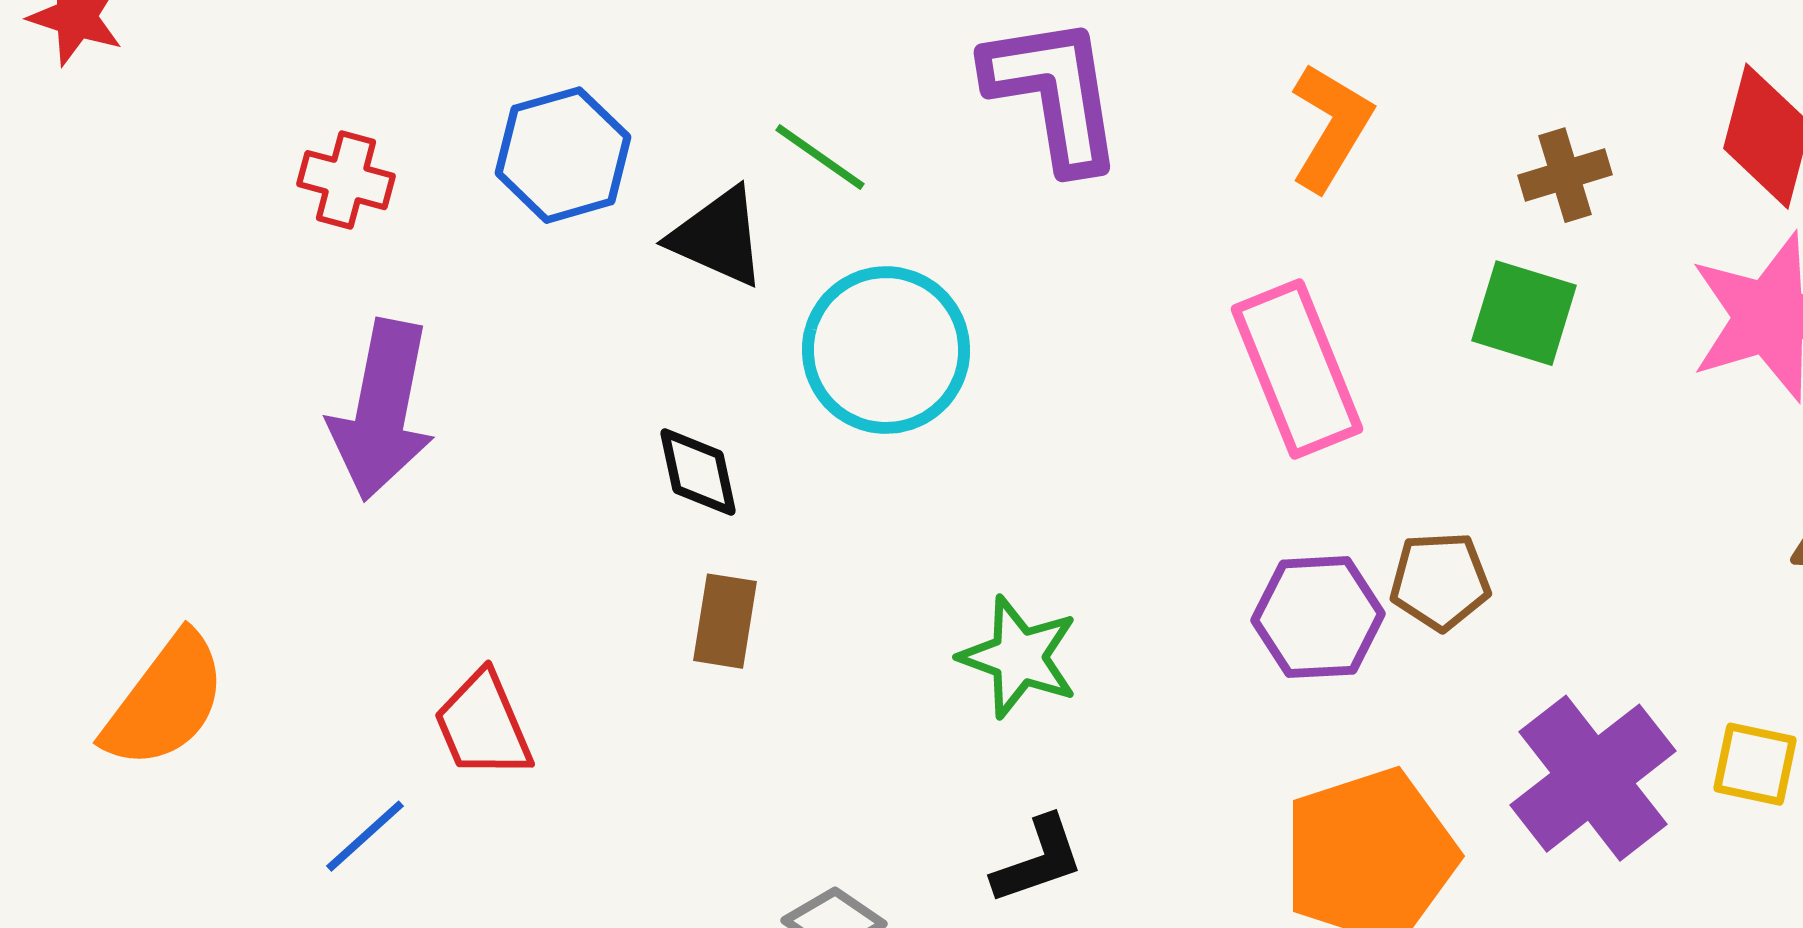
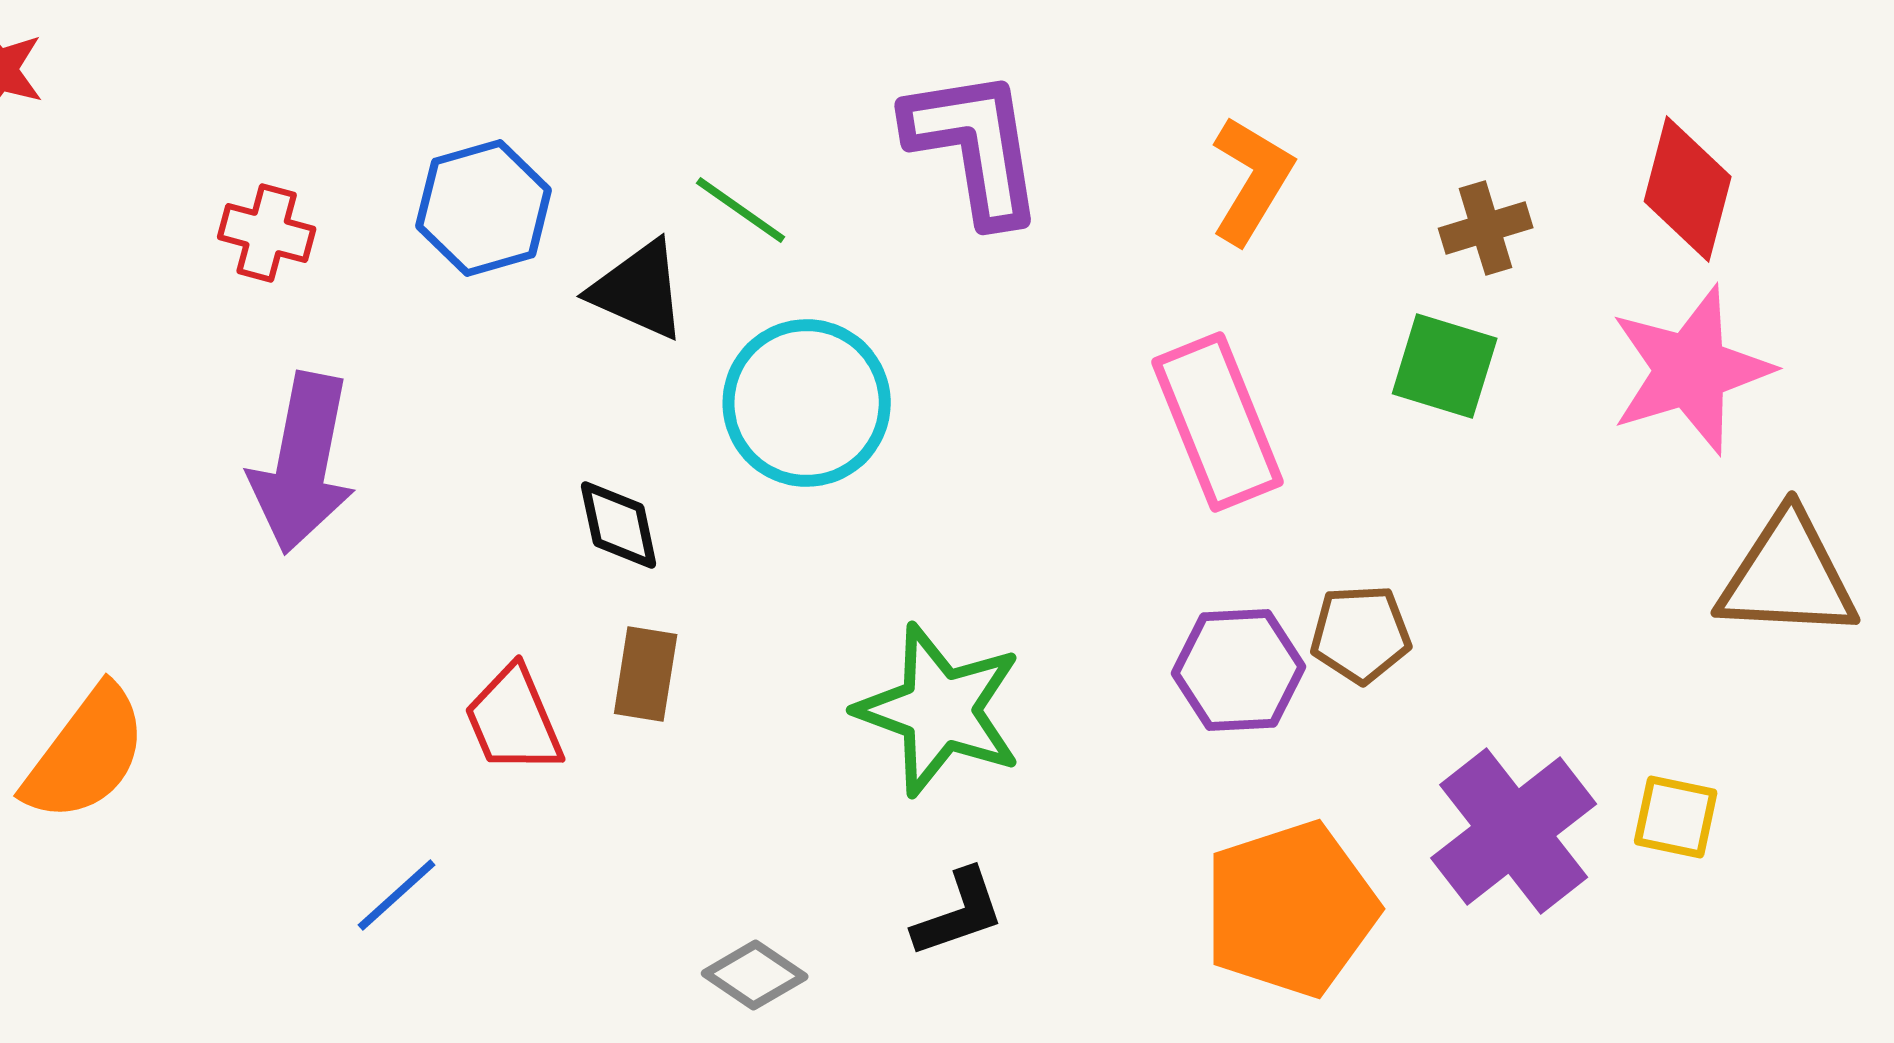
green star: (1019, 657) -> (940, 710), size x1.4
red trapezoid: (483, 725) -> (514, 720), moved
blue line: (365, 836) -> (397, 895), moved

